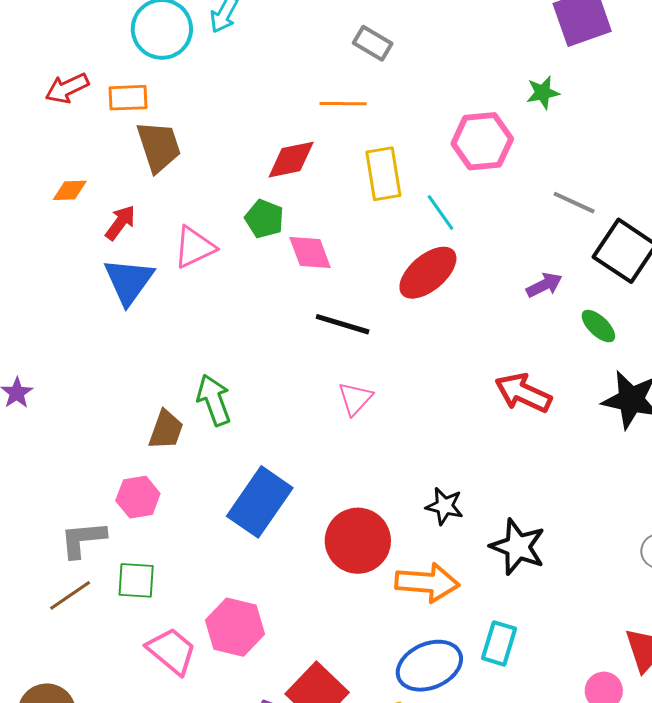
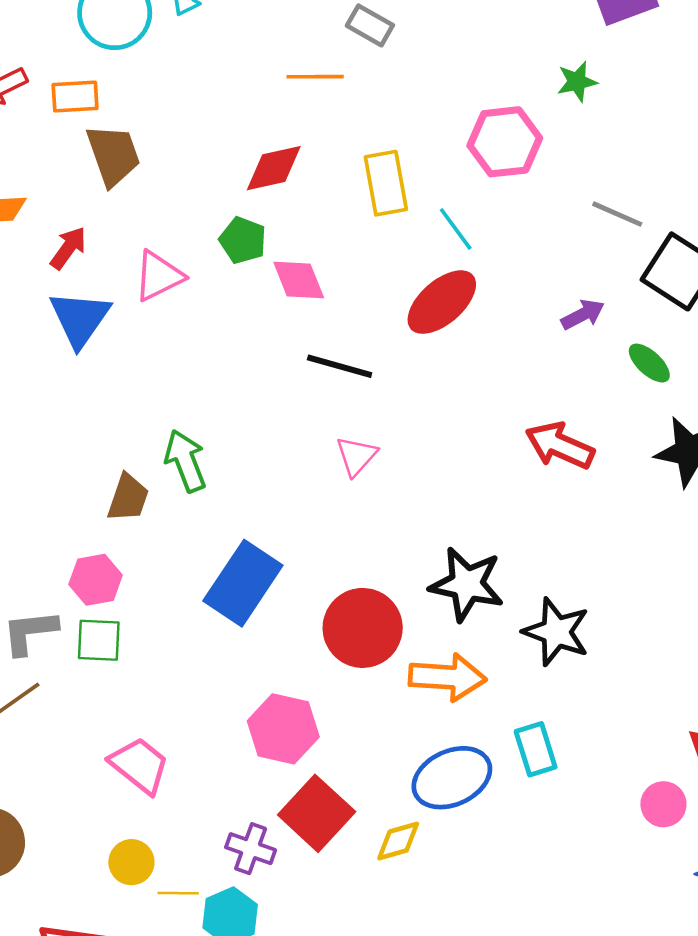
orange line: (343, 104) -> (315, 77), moved
black star: (444, 506) -> (467, 584), size x1.6
green square: (136, 580) -> (99, 640), moved
pink hexagon: (235, 627) -> (283, 729), moved
cyan rectangle: (499, 643) -> (536, 749), turned -33

